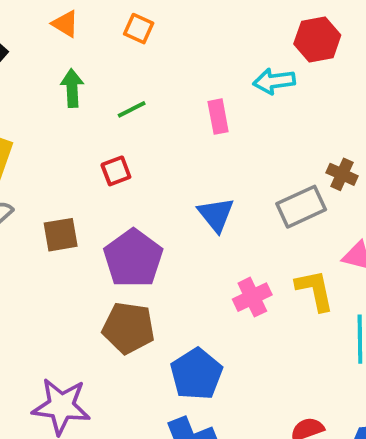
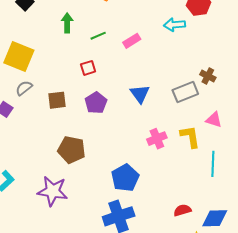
pink rectangle: (218, 117) -> (132, 41), moved, turned 66
purple pentagon: (133, 258) -> (96, 103), moved, size x0.7
brown pentagon: (129, 328) -> (71, 150), moved

